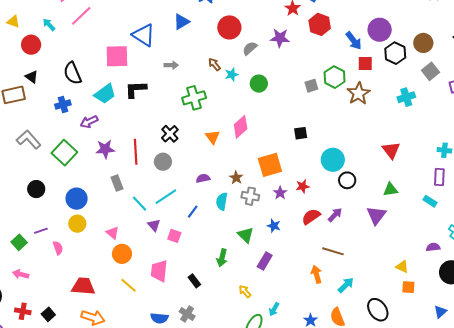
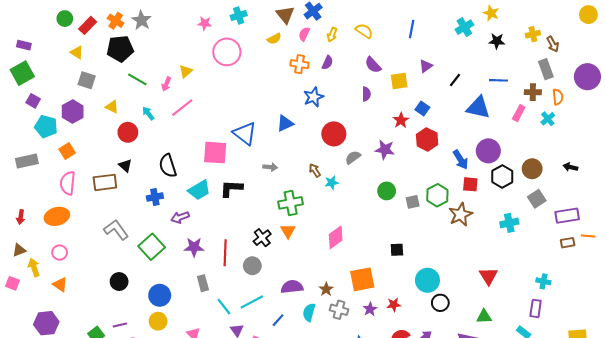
green circle: (259, 84) -> (387, 191), moved
orange triangle: (213, 137) -> (288, 231), moved
purple semicircle: (203, 178) -> (292, 287), size x1.5

